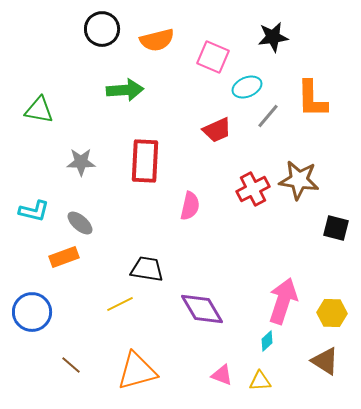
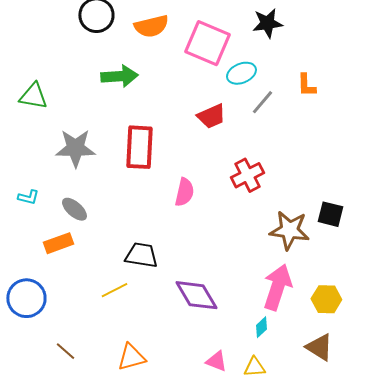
pink square: (213, 57) -> (207, 43), size x1.4
orange L-shape: (312, 99) -> (306, 85), size x0.6
gray star: (81, 162) -> (75, 148), size x1.4
brown star: (299, 180) -> (289, 230), moved
cyan L-shape: (34, 211) -> (28, 197), size x0.7
orange triangle: (137, 371) -> (131, 357), size x0.7

